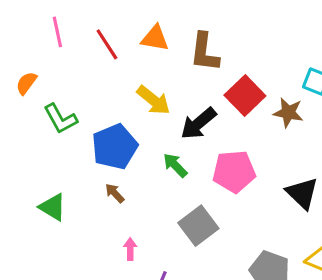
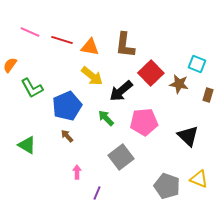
pink line: (57, 32) -> (30, 32), turned -54
orange triangle: (155, 38) -> (90, 47), moved
red line: (107, 44) -> (62, 40), turned -40

